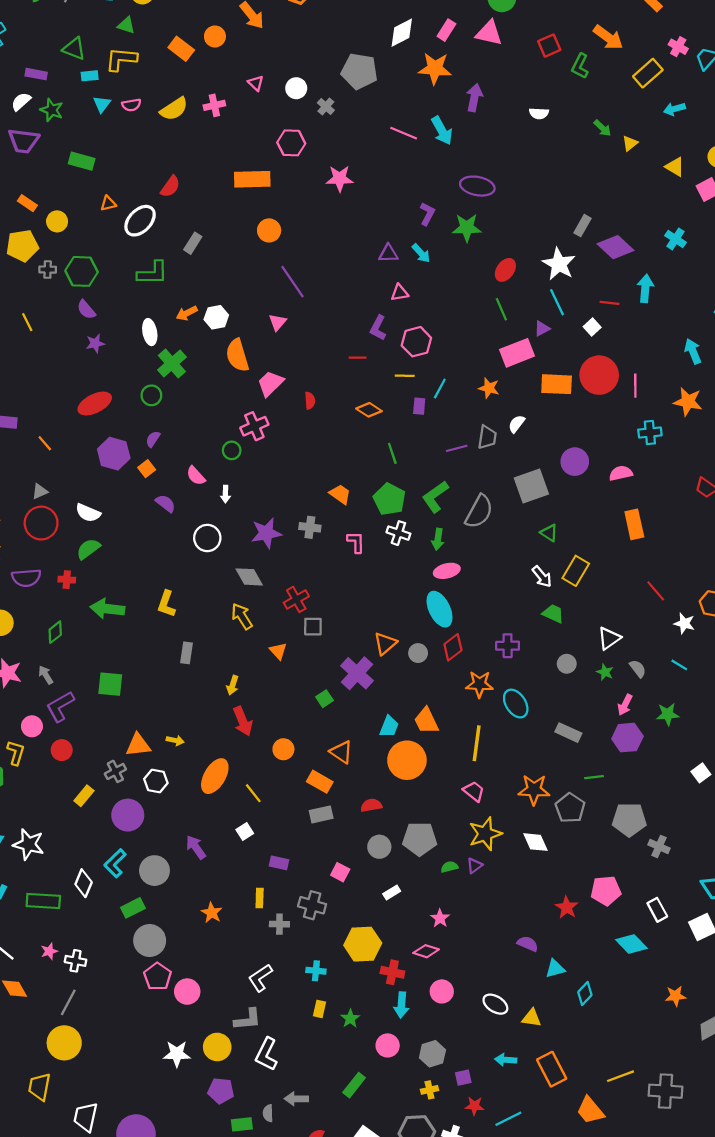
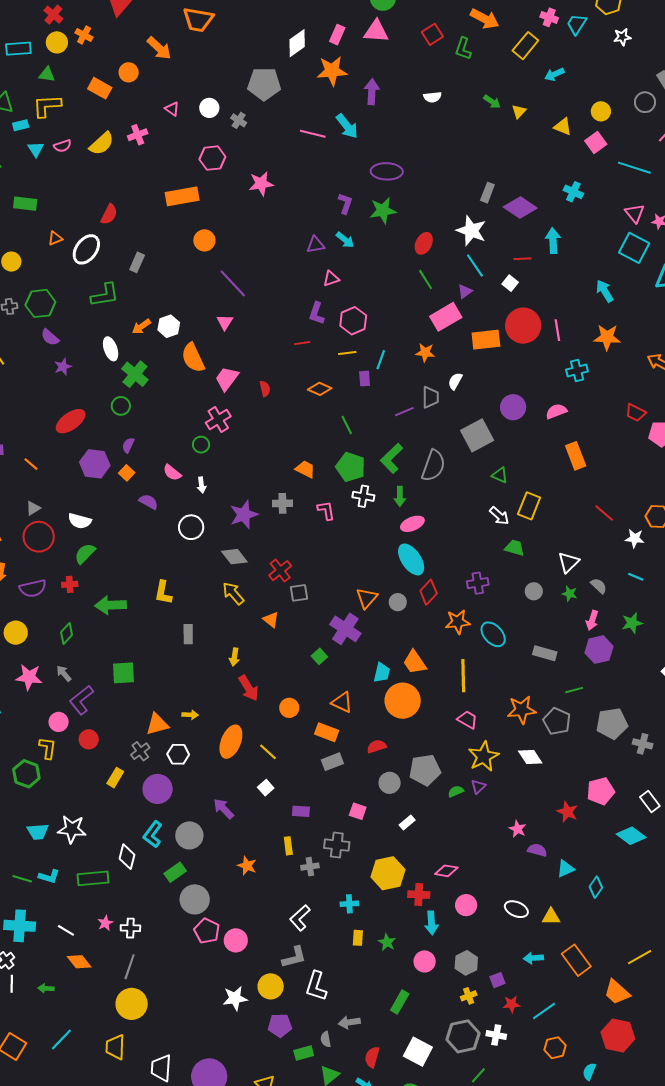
pink star: (440, 918) -> (518, 829), moved

